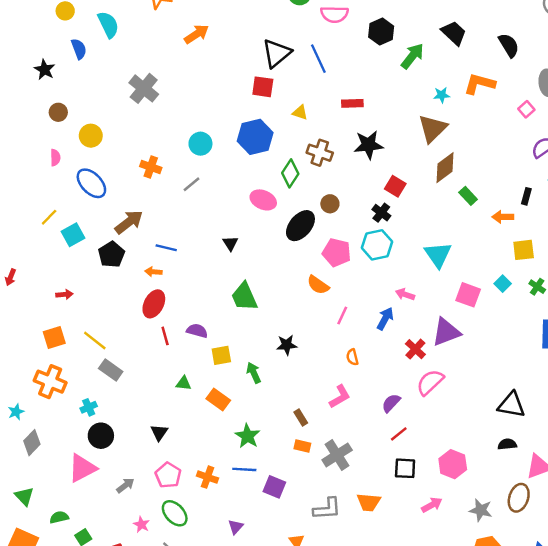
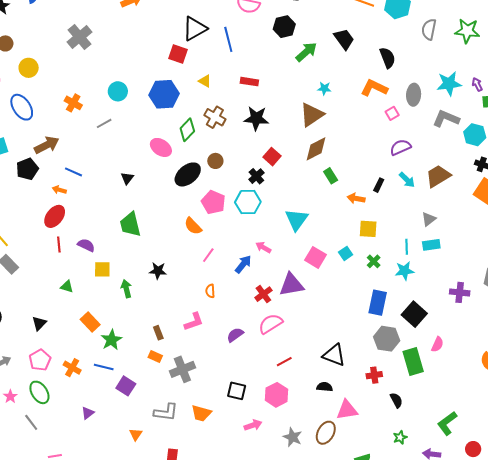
orange L-shape: (480, 84) -> (374, 88), moved
orange rectangle: (218, 399) -> (90, 322), moved
red line: (399, 434) -> (284, 362), moved

